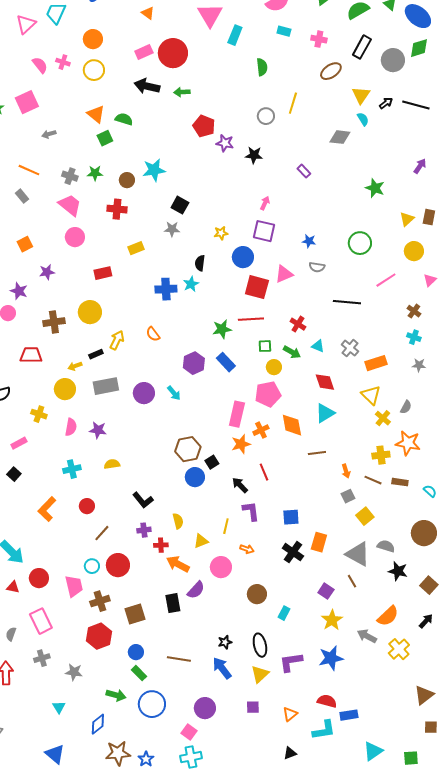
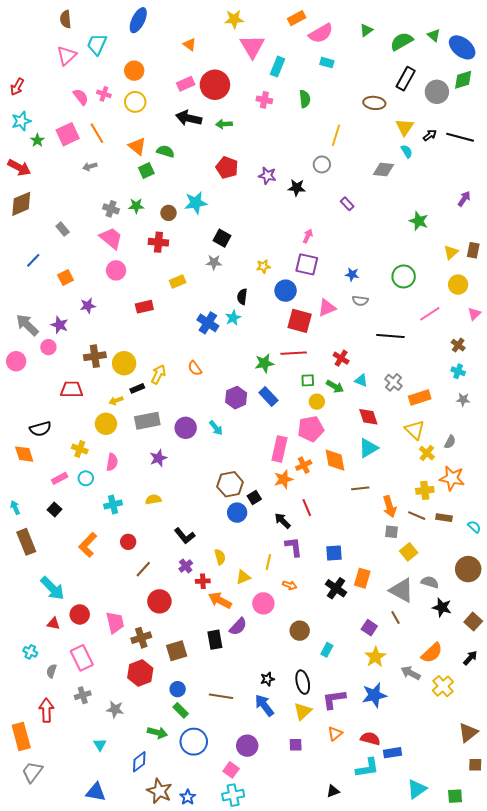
pink cross: (319, 39) -> (264, 100), moved
brown ellipse: (331, 71) -> (374, 103), turned 40
gray circle: (266, 116) -> (322, 164), moved
red pentagon: (204, 126) -> (227, 167), moved
orange line: (29, 170) -> (97, 133), moved, turned 35
blue cross: (166, 289) -> (208, 323), turned 35
yellow circle: (90, 312) -> (124, 363), moved
purple star: (98, 430) -> (158, 458), moved, turned -30
orange arrow: (346, 471) -> (389, 507), size x1.5
gray square: (348, 496) -> (391, 532), turned 32
purple cross: (144, 530) -> (186, 566), turned -32
cyan circle: (92, 566) -> (86, 478), moved
orange triangle: (290, 714) -> (335, 734), moved
brown star: (118, 753) -> (159, 791), turned 30
blue triangle: (55, 754) -> (96, 792), turned -30

